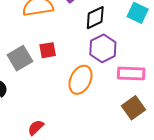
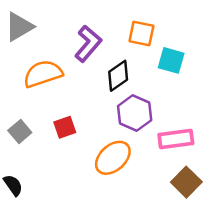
gray square: (20, 58) -> (20, 131), moved, size x0.7
orange ellipse: (80, 80) -> (113, 158), turned 32

